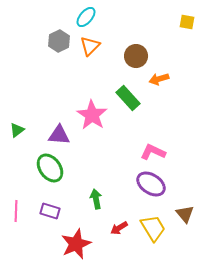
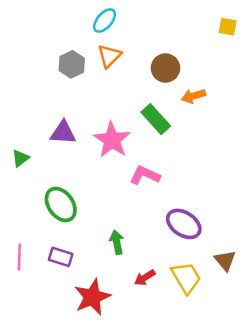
gray hexagon: (59, 41) -> (72, 64), moved
purple triangle: (59, 135) -> (63, 133), moved
pink L-shape: (153, 152) -> (145, 175), moved

